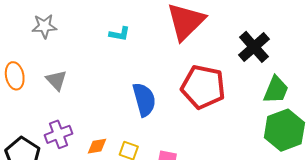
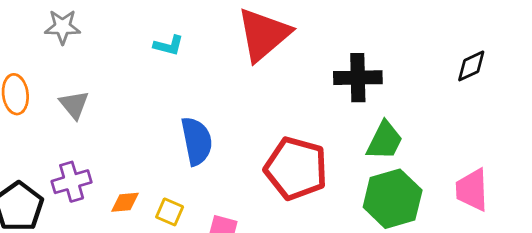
black cross: (254, 47) -> (358, 78), turned 36
red pentagon: (203, 87) -> (296, 168), moved

